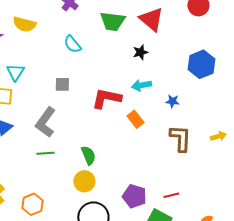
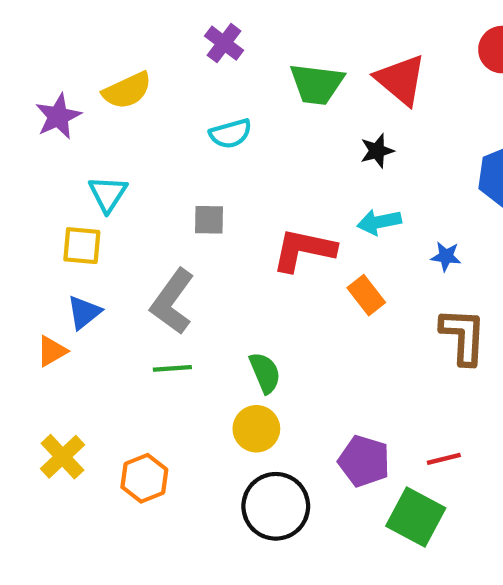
yellow semicircle: (24, 24) -> (127, 90), turned -40
cyan semicircle: (72, 44) -> (231, 134), turned -66

